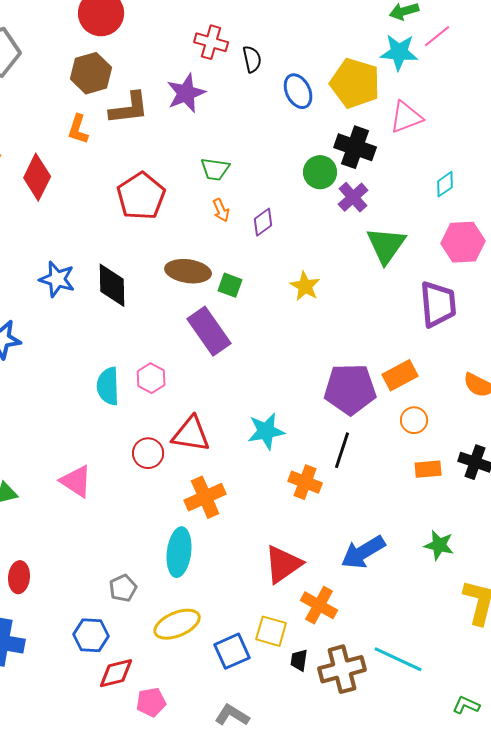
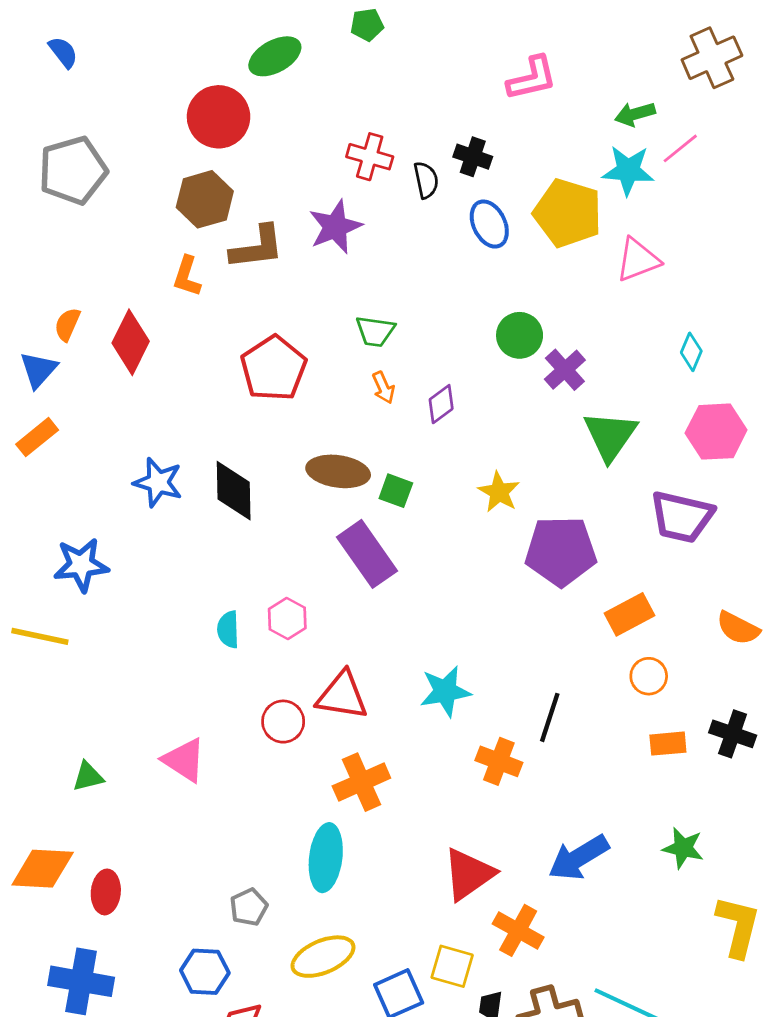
black cross: (355, 147) -> (473, 157), moved, size x0.7
cyan diamond: (445, 184) -> (691, 352), turned -32
purple trapezoid: (438, 304) -> (682, 517), turned 108
cyan semicircle: (108, 386) -> (228, 629), size x0.7
purple pentagon: (350, 389) -> (561, 551), moved

